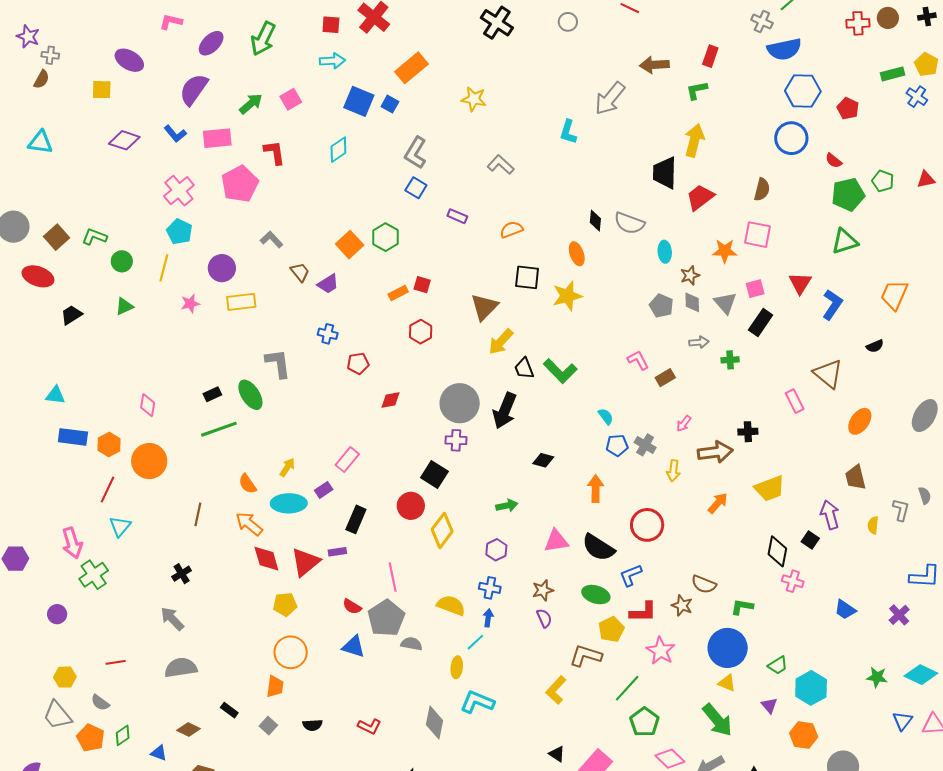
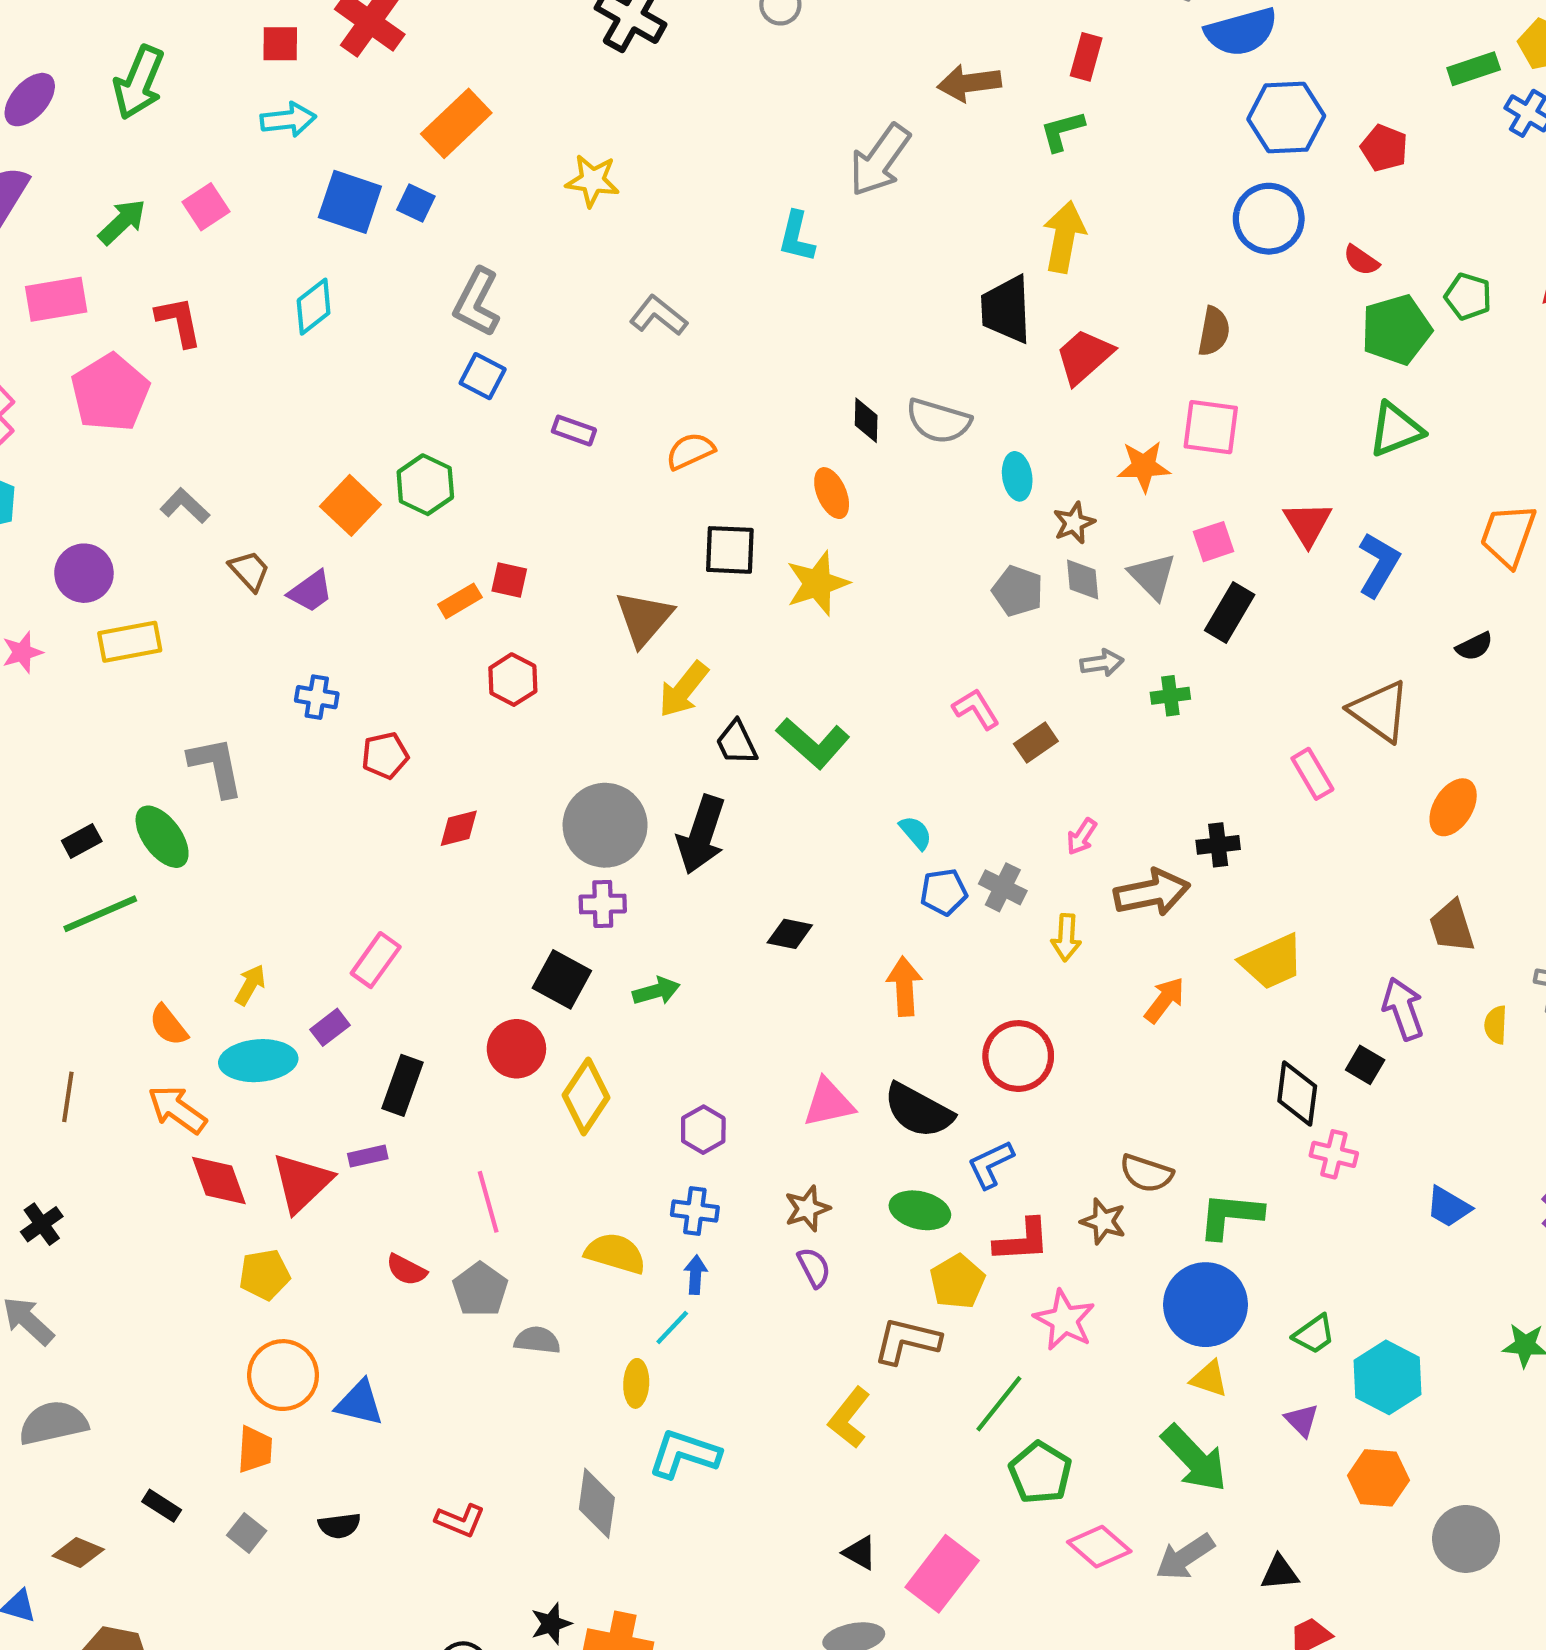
green arrow: (507, 506) -> (656, 991), moved
green L-shape: (742, 607) -> (1230, 1216), size x1.4
gray pentagon: (386, 618) -> (480, 1289), size x0.7
blue triangle: (354, 647) -> (360, 1403), moved

